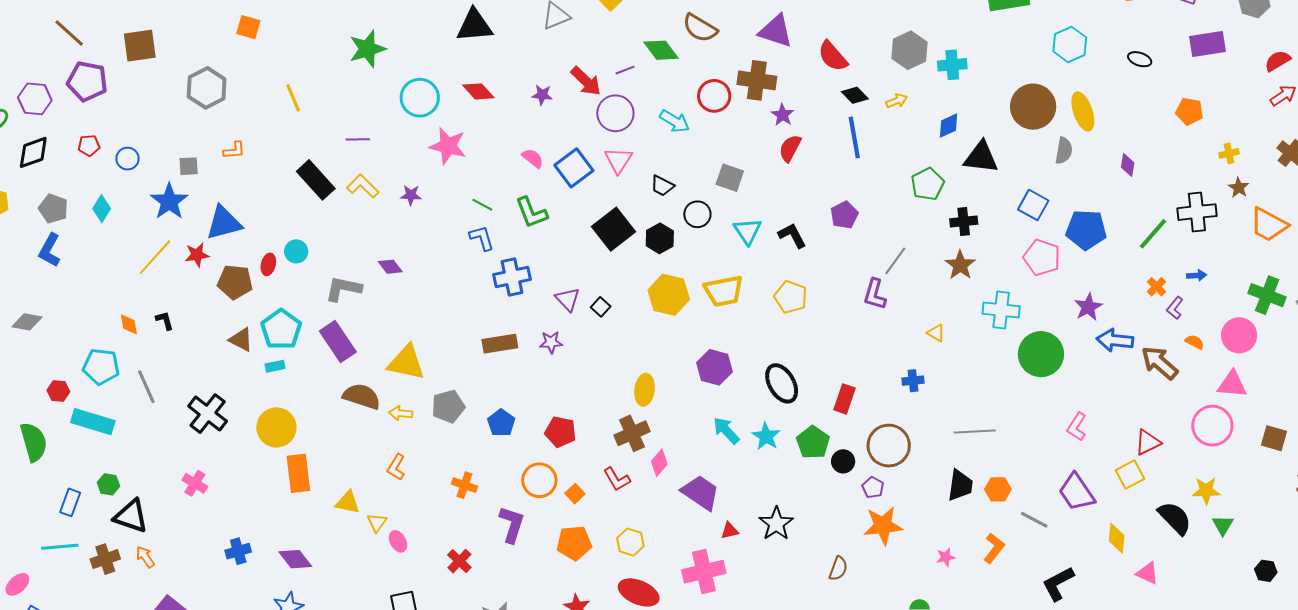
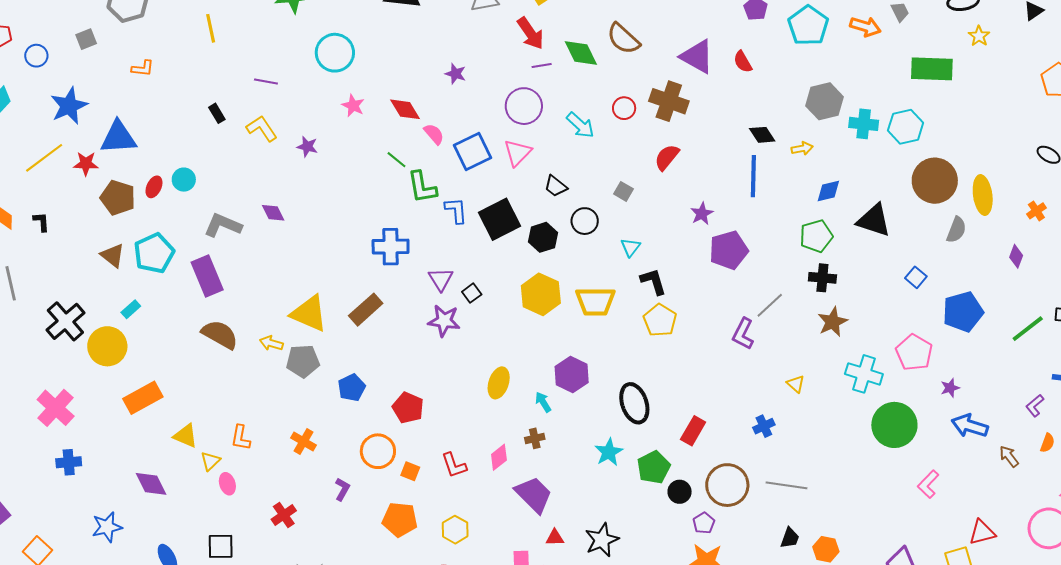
cyan hexagon: (1070, 44) -> (906, 127), moved
red semicircle: (833, 56) -> (743, 62), moved, size x0.7
red arrow: (586, 81) -> (530, 33), moved
red diamond: (478, 91) -> (405, 109), moved
red circle: (714, 96) -> (624, 108), size x0.7
purple star: (783, 115) -> (702, 214), moved
blue diamond: (949, 126) -> (828, 191), moved
pink star: (448, 146) -> (353, 106), size x0.6
red semicircle: (790, 148) -> (667, 157), moved
gray square: (189, 166) -> (86, 39), moved, turned -30
gray square: (730, 178) -> (623, 191), size x0.7
black rectangle: (316, 180) -> (217, 113), size x0.5
green line: (482, 205) -> (396, 160), moved
blue square: (1033, 205) -> (916, 277), size x0.7
purple pentagon: (844, 215) -> (729, 250), size x1.4
black cross: (964, 221) -> (822, 278), moved
blue pentagon: (1086, 230) -> (963, 312), turned -30
cyan triangle: (747, 231) -> (630, 247), size x0.7
black L-shape: (792, 235) -> (653, 282), moved
blue L-shape: (482, 238) -> (456, 210), moved
pink pentagon: (1042, 258) -> (914, 352), moved
orange cross: (1157, 287) -> (1036, 211), moved
purple star: (1088, 307) -> (950, 388), size x0.7
purple star: (551, 342) -> (444, 321), moved, size x1.4
orange semicircle: (1195, 342) -> (1047, 443), turned 72
brown rectangle: (500, 344) -> (366, 310), turned -44
yellow triangle: (406, 363) -> (309, 313), moved
brown arrow: (1160, 363) -> (1009, 456), size x0.6
cyan rectangle: (275, 366) -> (131, 309), moved, turned -42
blue cross: (913, 381) -> (764, 426), turned -30
yellow arrow: (401, 413) -> (271, 343), moved
yellow circle: (276, 427) -> (107, 346), moved
pink L-shape: (1077, 427) -> (928, 484), moved
cyan arrow: (726, 430) -> (543, 402), moved, size x0.7
gray line: (975, 431) -> (787, 485), moved
brown cross: (632, 433) -> (535, 438), moved, size x0.6
orange L-shape: (396, 467) -> (241, 438), moved, turned -32
orange rectangle: (298, 473) -> (143, 398), turned 57
pink cross: (195, 483) -> (56, 408), moved, size x1.5
black trapezoid: (960, 485) -> (790, 538), size x0.7
orange square: (575, 494) -> (410, 471), turned -36
purple L-shape: (512, 524) -> (342, 489), size x0.6
purple diamond: (295, 559) -> (151, 484), moved

